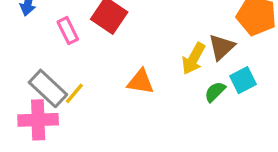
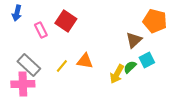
yellow arrow: (193, 59) -> (117, 74), moved
yellow line: (74, 93) -> (62, 66), moved

